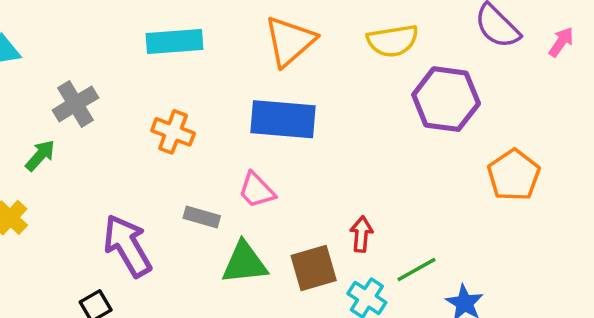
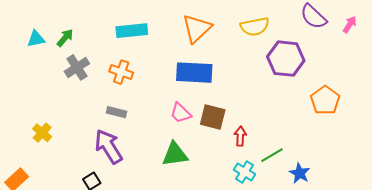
orange cross: (173, 132) -> (121, 72), moved
green arrow: (40, 155) -> (65, 38), moved
gray rectangle: (202, 217) -> (116, 112), moved
brown square: (314, 268) -> (213, 117), moved, turned 32

